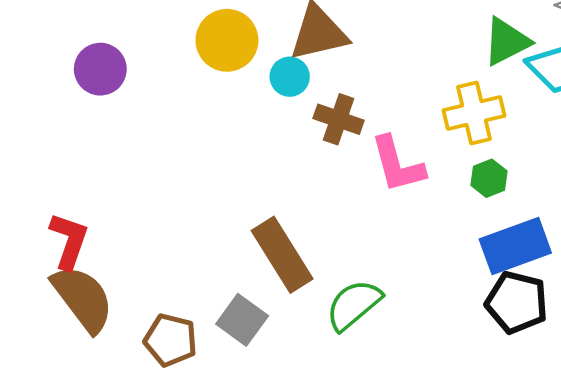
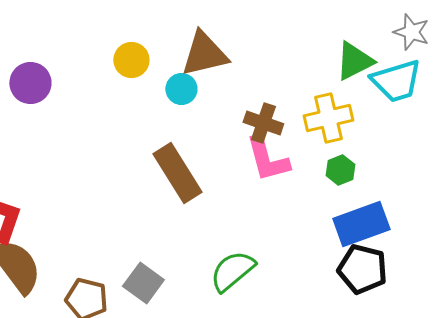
yellow circle: (227, 40) -> (131, 60), size x0.7
brown cross: (339, 119) -> (263, 123), moved
brown rectangle: (282, 255) -> (177, 173), moved

